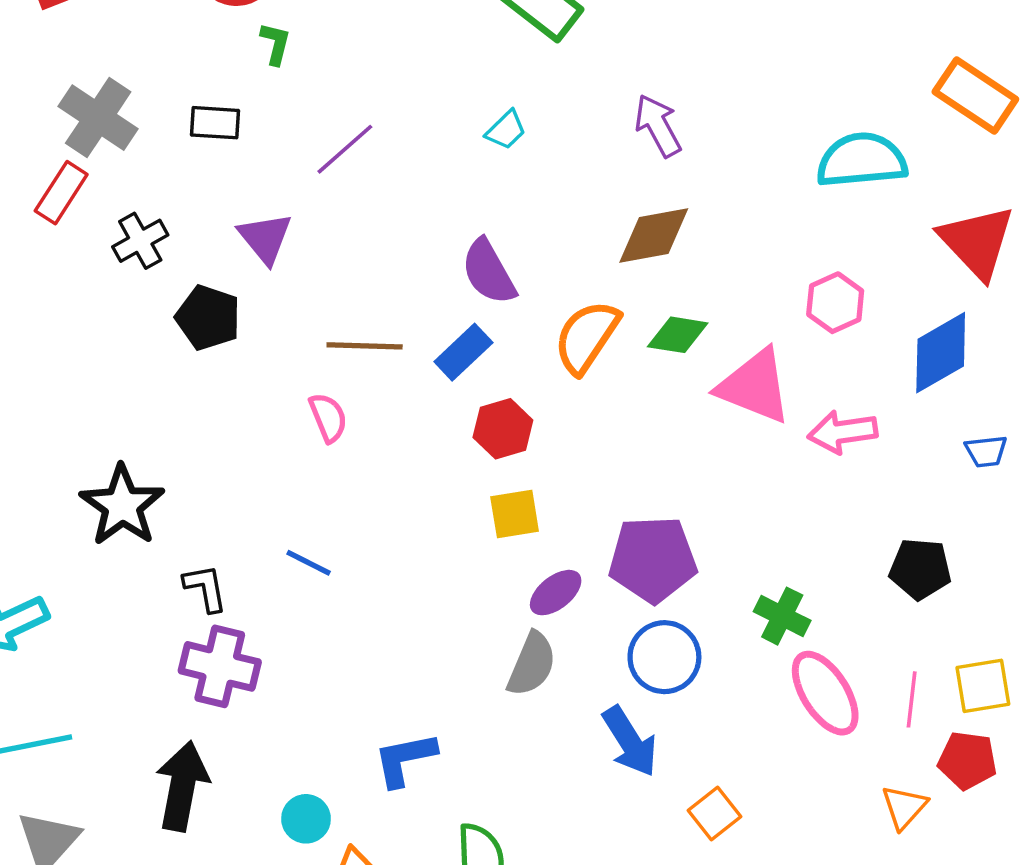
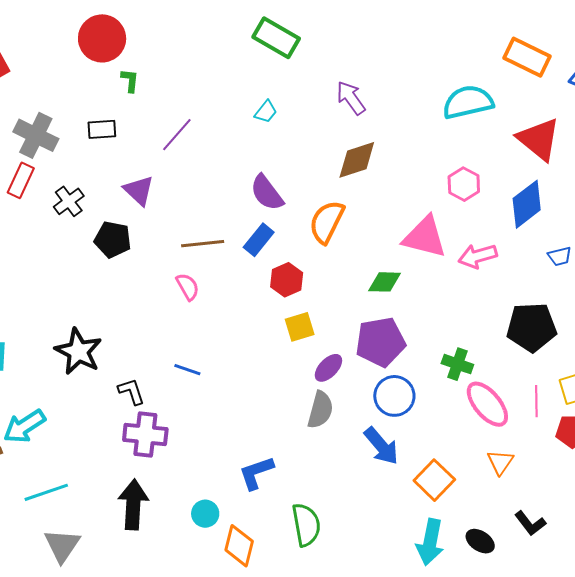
green diamond: (678, 335) -> (385, 282), moved
black pentagon: (920, 569) -> (532, 327), size x1.4
orange triangle: (904, 807) -> (500, 462), moved
orange square: (715, 813) -> (434, 480), size x1.4

